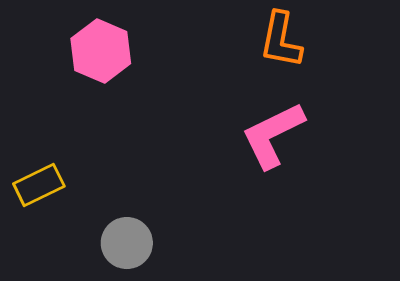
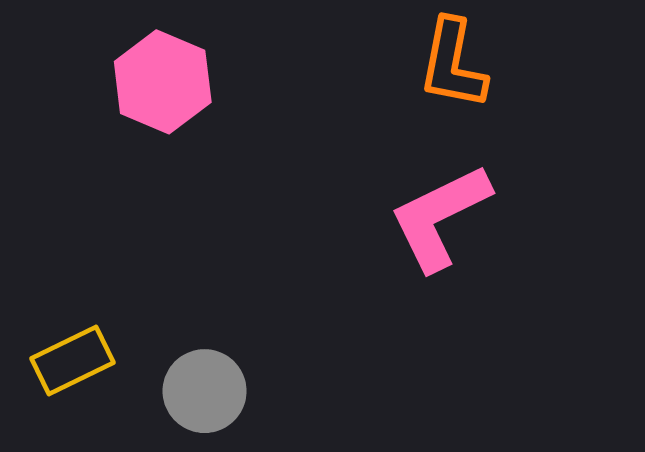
yellow rectangle: (39, 185) -> (72, 361), moved

